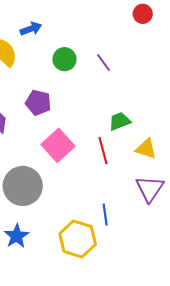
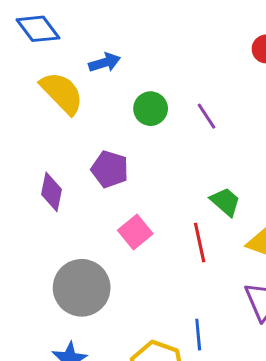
green trapezoid: (120, 121) -> (225, 202), turned 60
pink square: (58, 145) -> (135, 232), size x0.7

